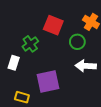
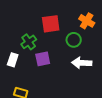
red square: (53, 25) -> (51, 24), turned -30
purple square: (48, 82) -> (43, 59), moved, size x0.7

